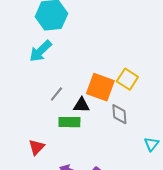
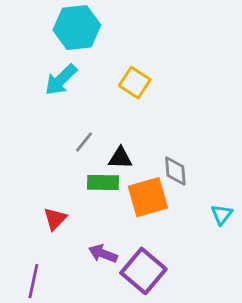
yellow square: (127, 79) -> (135, 83), moved
orange square: (100, 87) -> (148, 197), moved, turned -36

